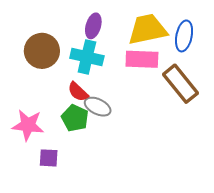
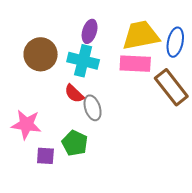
gray ellipse: (98, 107) -> (93, 108), turned 45
green pentagon: (75, 118) -> (75, 143), moved

